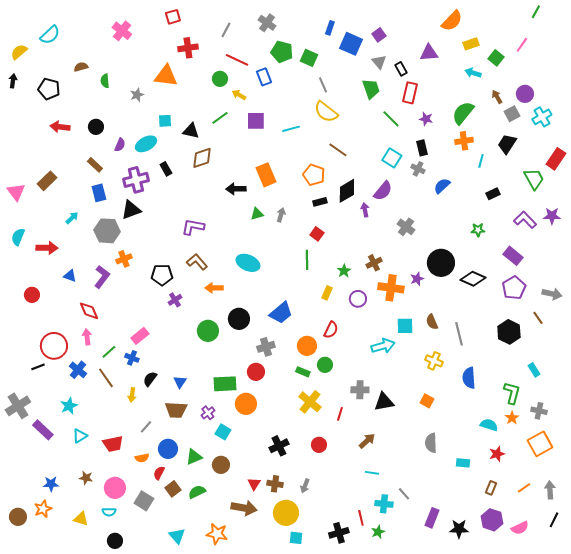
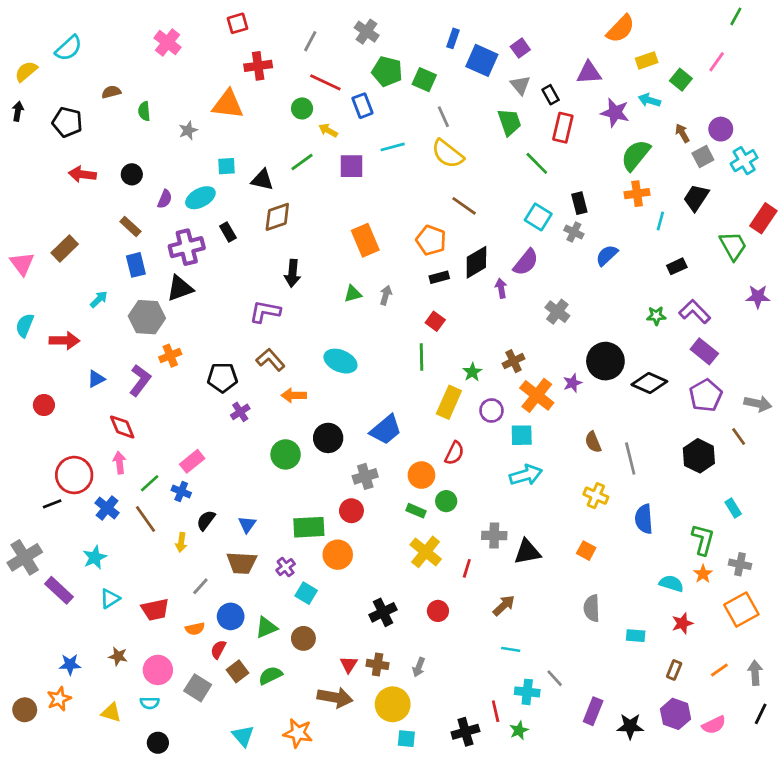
purple star: (426, 119) -> (615, 113), moved, size x1.5
cyan line: (291, 129) -> (393, 147), moved
black arrow: (236, 189) -> (292, 273), moved, turned -84
purple L-shape: (525, 220) -> (695, 312), moved
blue triangle: (70, 276) -> (96, 379), turned -48
orange cross: (391, 288) -> (537, 395), turned 30
yellow rectangle: (327, 293) -> (449, 402), size x1.6
cyan square: (405, 326) -> (522, 435), moved

